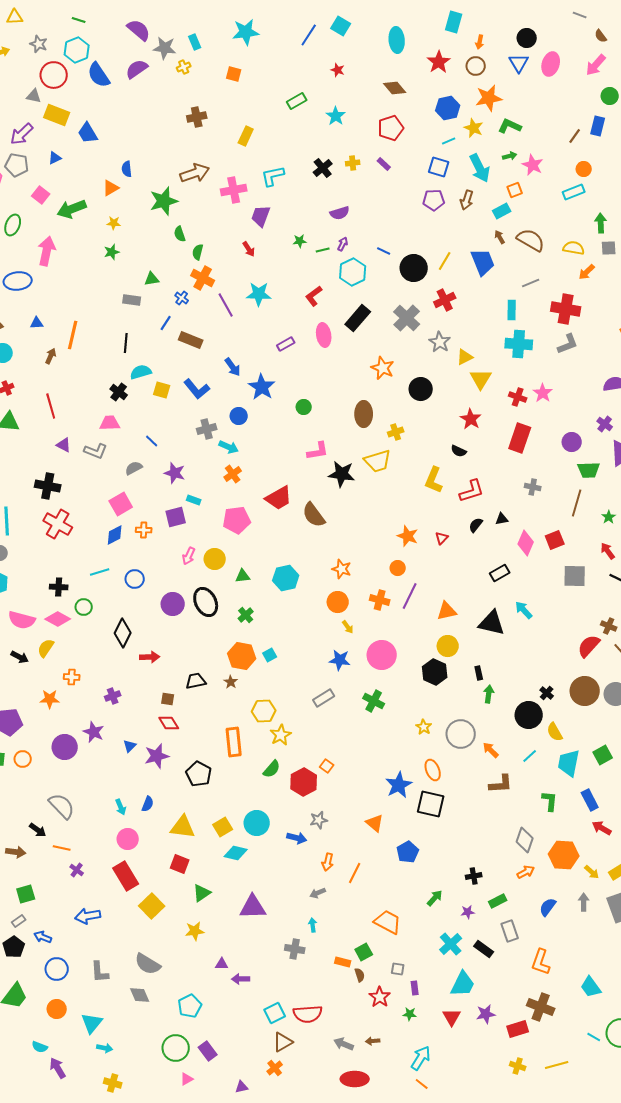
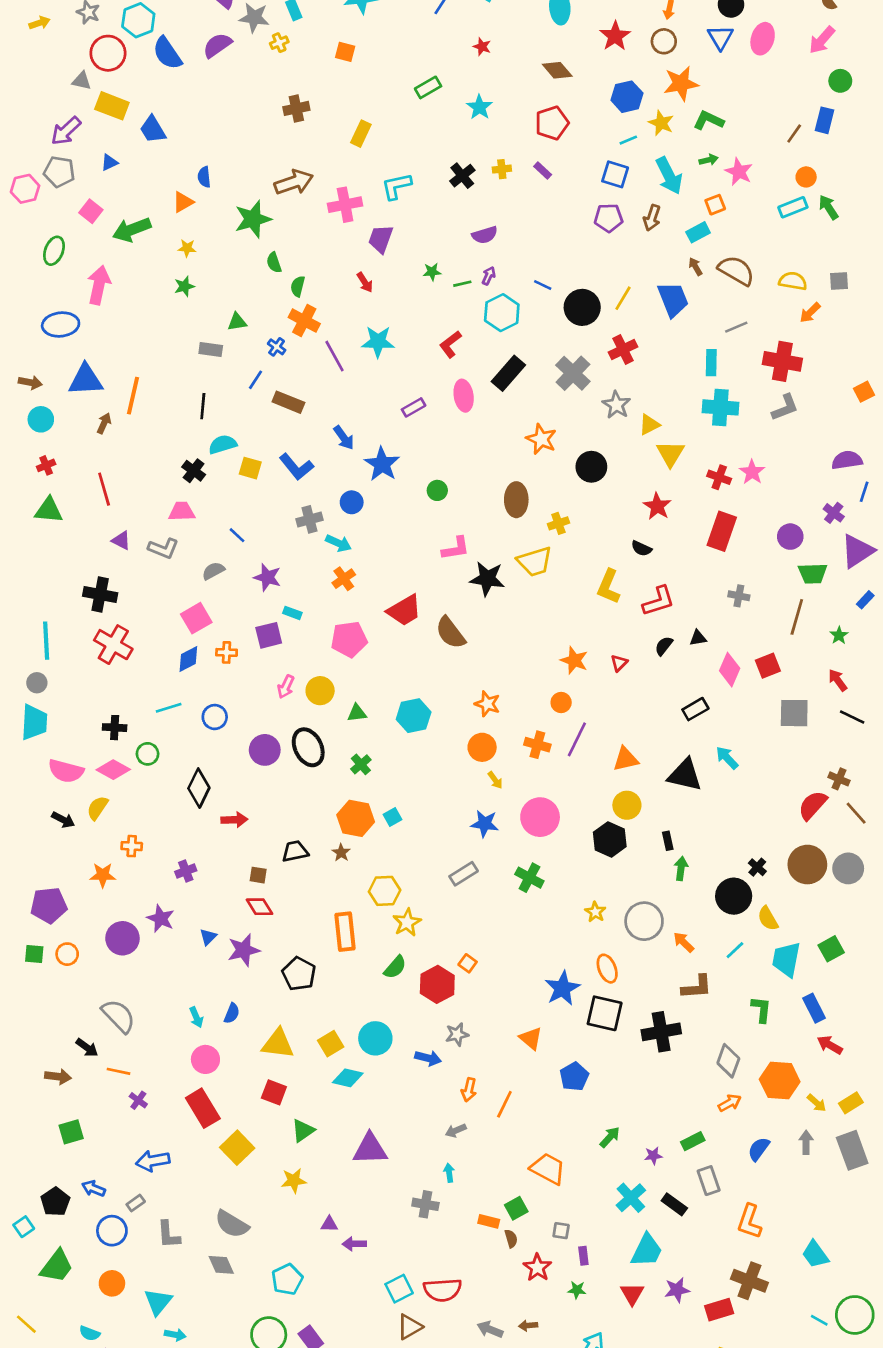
green arrow: (601, 223) -> (828, 207), moved, turned -30
blue triangle: (37, 323) -> (86, 380), size x2.0
black cross: (474, 876) -> (661, 1032), moved, size x1.8
gray rectangle: (19, 921) -> (136, 1203), moved

